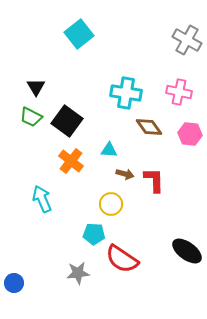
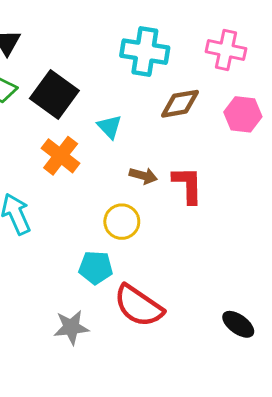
brown diamond: (149, 127) -> (180, 104), turned -64
cyan triangle: (109, 150) -> (110, 127), moved, turned 42
black ellipse: (187, 251) -> (238, 324), moved, size x0.7

